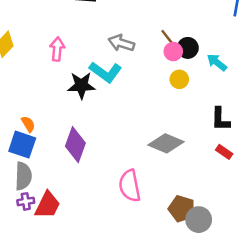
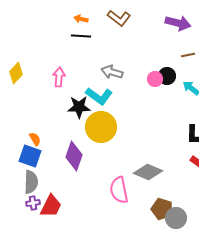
brown line: (167, 37) -> (188, 55), moved, turned -64
yellow circle: (179, 79) -> (101, 127), moved, size x2.0
gray diamond: (166, 143) -> (148, 172), moved

